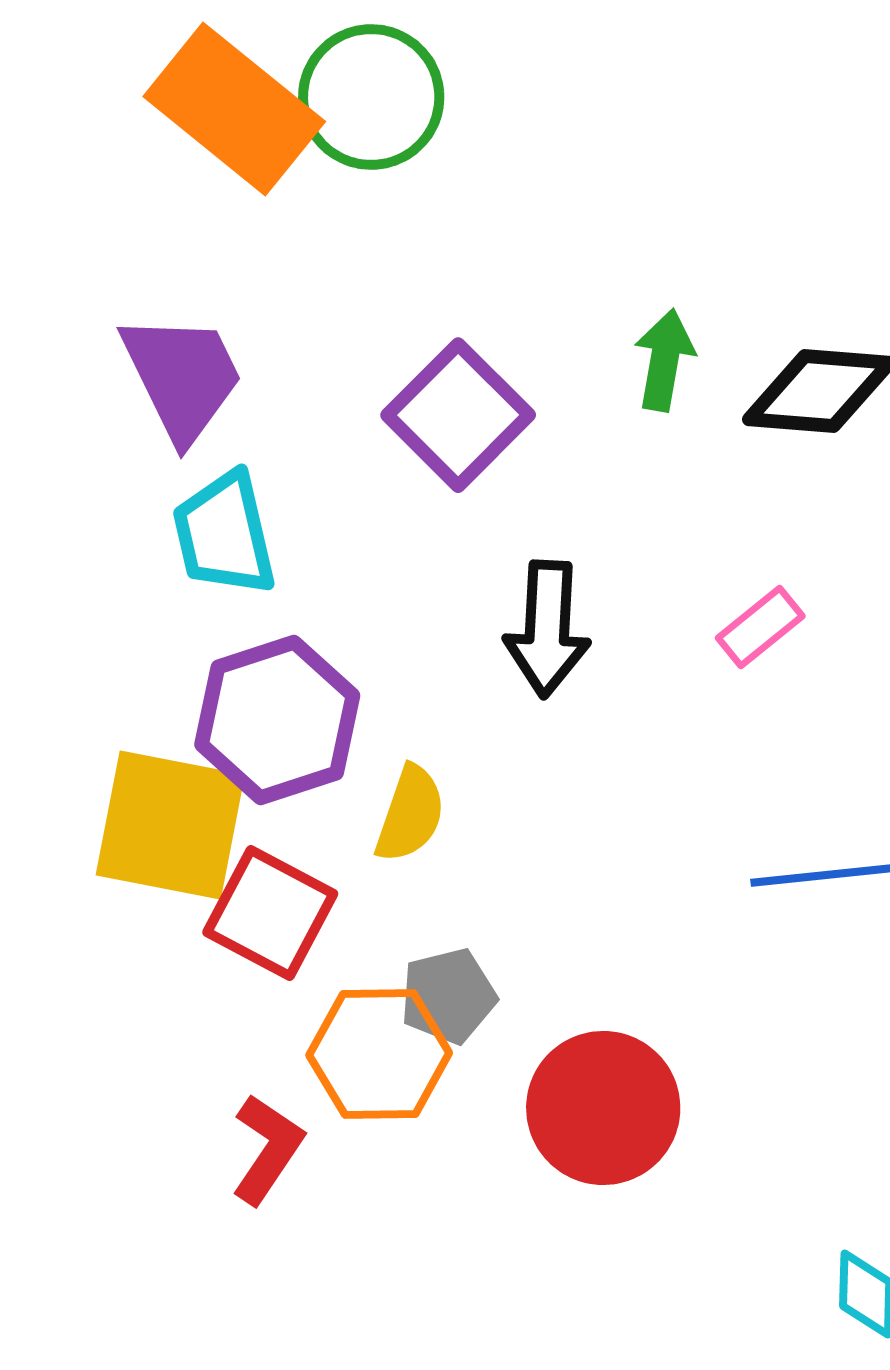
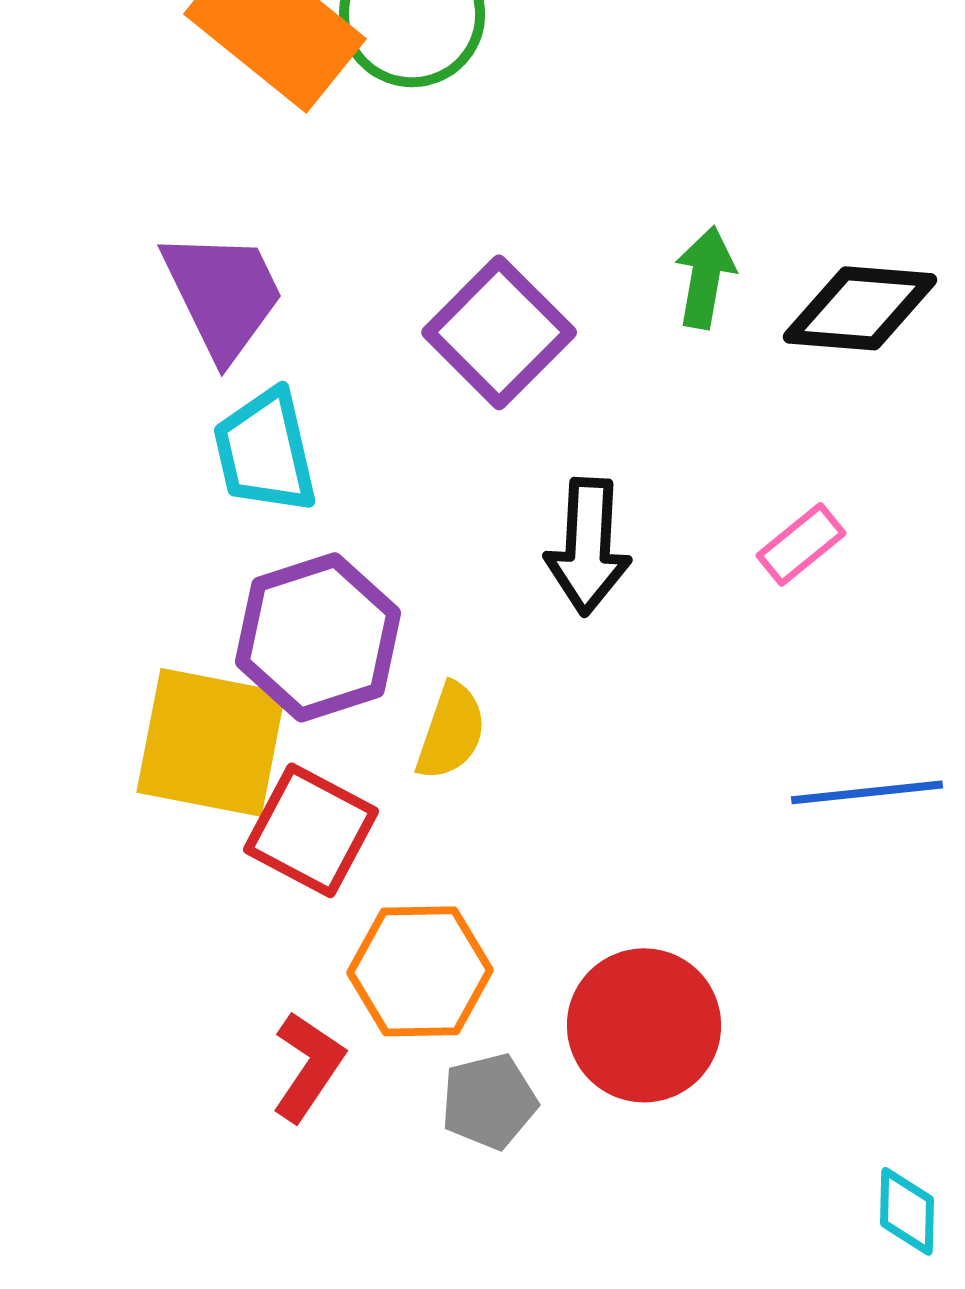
gray pentagon: (448, 996) -> (489, 1101), moved

